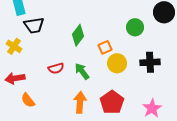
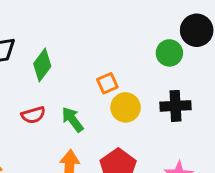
green circle: (135, 27) -> (169, 53), moved
green diamond: (78, 35) -> (42, 65), moved

